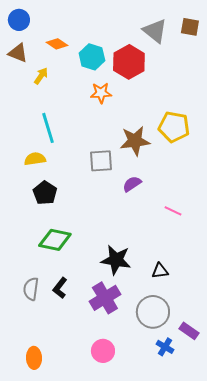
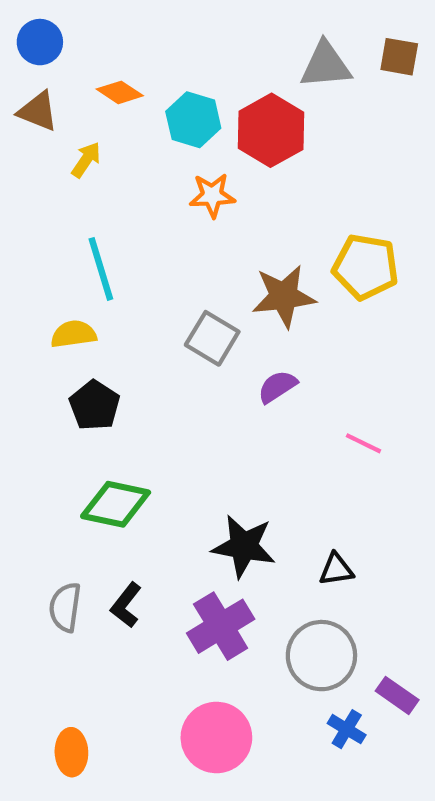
gray triangle: (155, 31) -> (326, 65), turned -44
gray square: (101, 161) -> (212, 338), turned 35
pink circle: (103, 351) -> (216, 737), size x1.4

